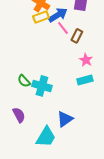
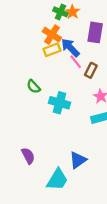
blue arrow: (58, 15) -> (70, 48), turned -102
green semicircle: (24, 81) -> (34, 87), moved
cyan cross: (42, 86) -> (59, 103), moved

